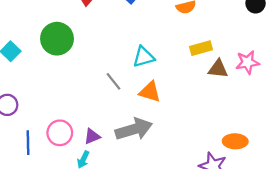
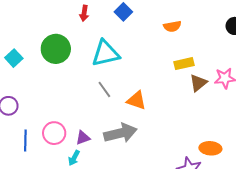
cyan triangle: (144, 57) -> (106, 53), moved, size x1.4
brown triangle: (218, 69) -> (198, 83), turned -48

